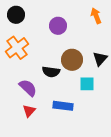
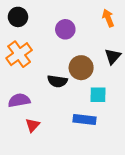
black triangle: (100, 59) -> (113, 56), moved
purple semicircle: (28, 88) -> (19, 100), moved, turned -54
blue rectangle: (63, 106) -> (84, 120), moved

